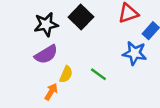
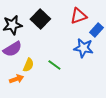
orange arrow: (51, 92) -> (16, 79), turned 40

